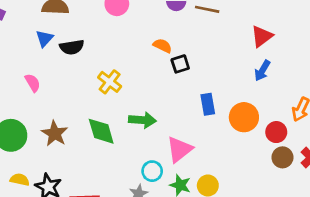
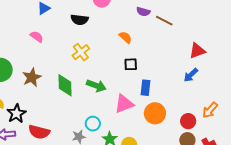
black semicircle: (72, 47) -> (80, 20), moved
black square: (180, 64) -> (131, 64), moved
pink semicircle: (33, 83) -> (37, 37), moved, turned -40
orange circle: (244, 117) -> (155, 113), moved
pink triangle: (179, 149) -> (124, 104), moved

